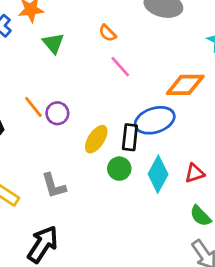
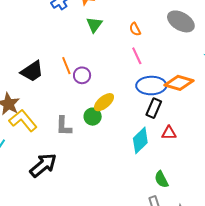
blue ellipse: (155, 120) -> (151, 86), moved
black rectangle: (130, 137) -> (154, 108), moved
green circle: (119, 169) -> (93, 117), moved
red triangle: (195, 173) -> (169, 133), moved

